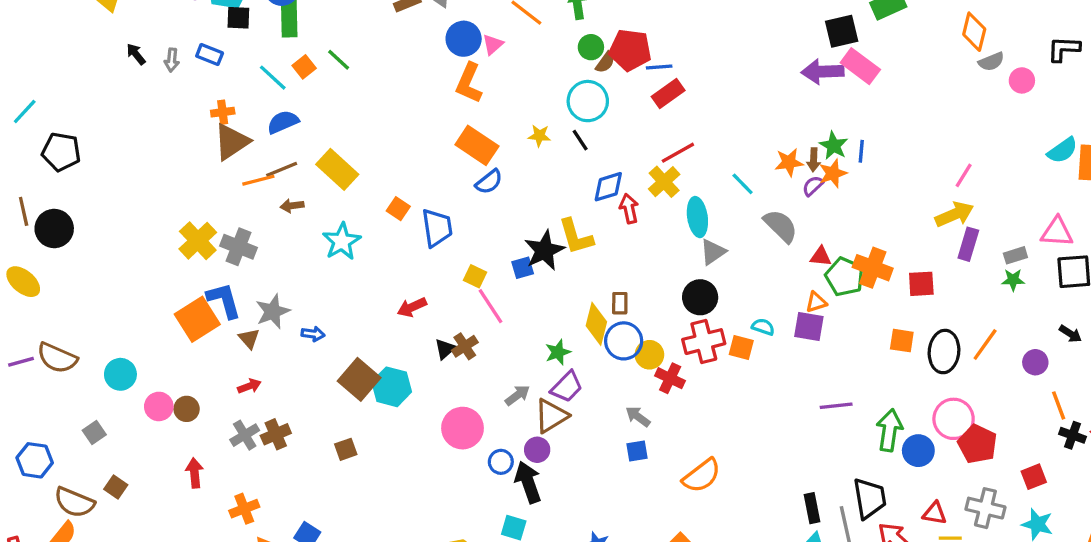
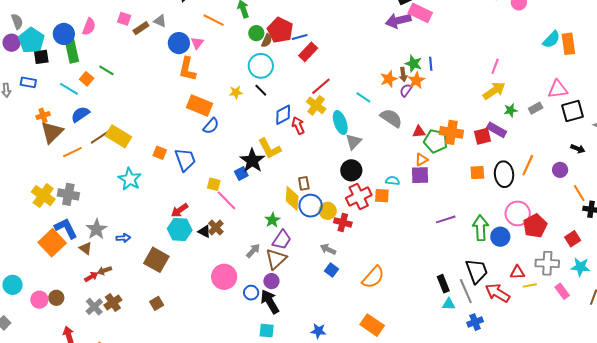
red pentagon: (630, 50) -> (280, 30), turned 30
brown line: (282, 169) -> (99, 137), moved
brown arrow: (292, 206) -> (104, 270), moved
purple rectangle: (968, 244) -> (497, 130), moved, turned -66
green star: (1013, 280) -> (511, 110), moved
black triangle: (445, 349) -> (204, 231), turned -40
cyan hexagon: (392, 387) -> (180, 229), moved
red pentagon: (977, 444) -> (535, 226), turned 30
blue square: (637, 451) -> (331, 270), turned -32

